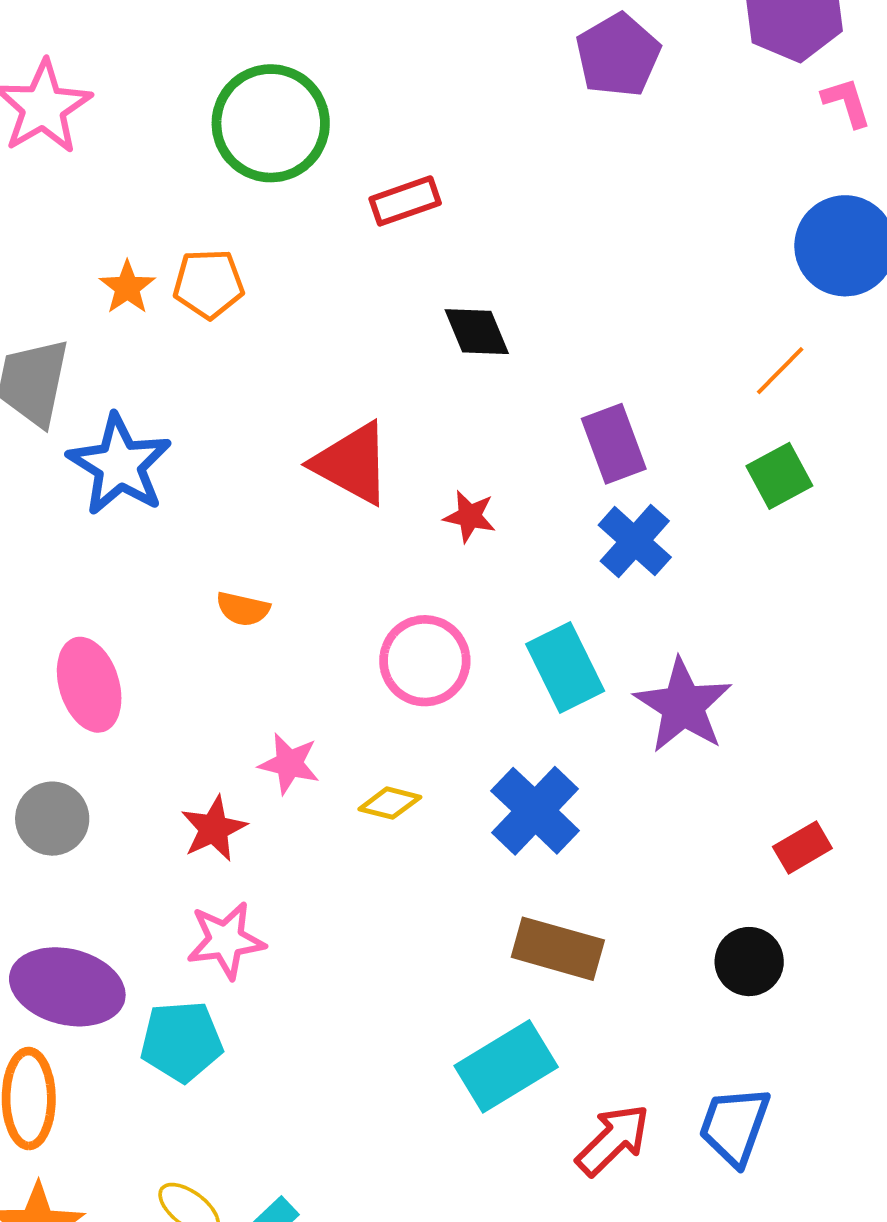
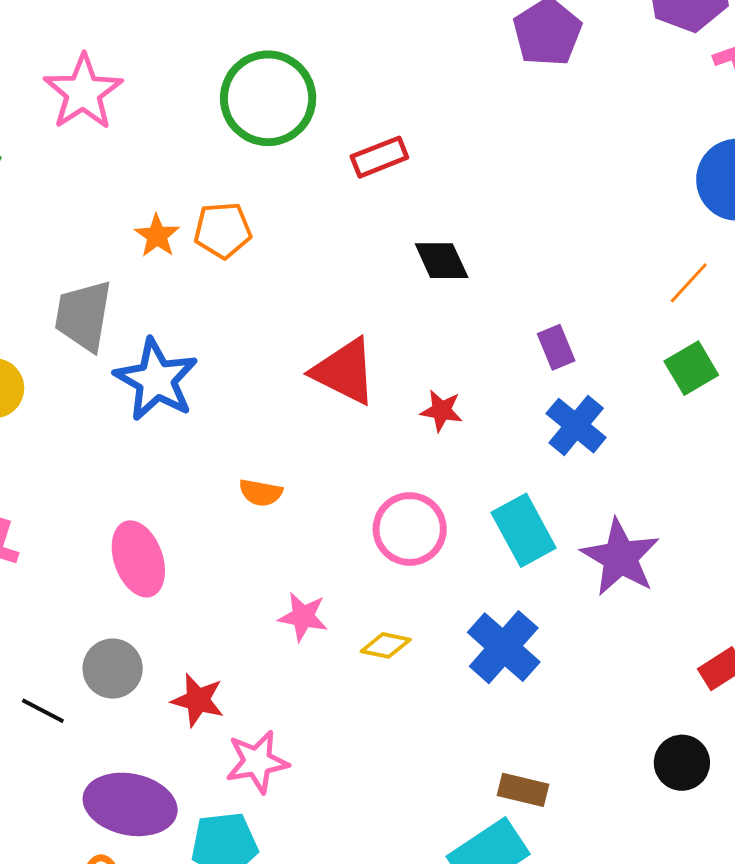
purple rectangle: (614, 444) -> (556, 347), size x0.7
red star: (214, 829) -> (198, 700), moved, turned -30
brown rectangle: (558, 949) -> (523, 790), moved, size x0.7

